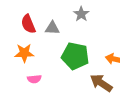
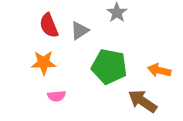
gray triangle: (52, 28) -> (80, 31), turned -35

